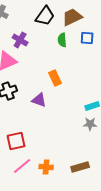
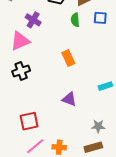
purple triangle: (39, 100) -> (69, 99), moved
gray star: (90, 124) -> (98, 126), moved

